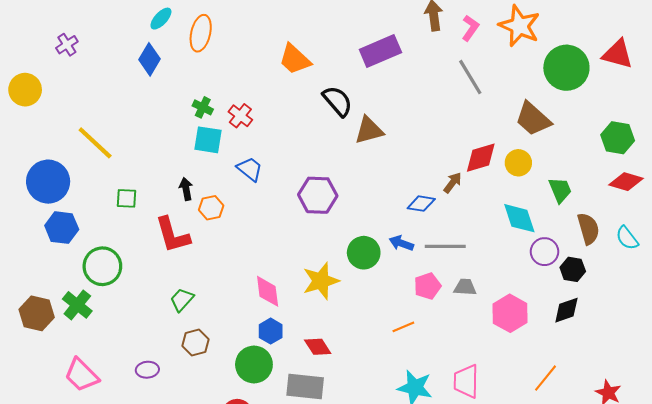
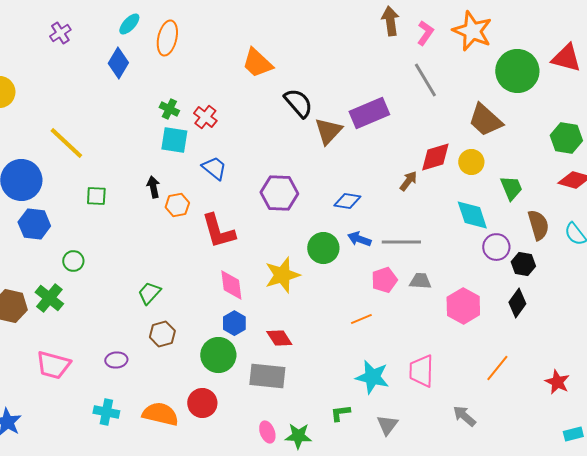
purple cross: (67, 45) -> (60, 33), moved
purple rectangle: (380, 51) -> (369, 113), moved
brown triangle: (369, 130) -> (328, 131), turned -32
blue diamond: (421, 204) -> (347, 201), moved
red L-shape: (172, 235) -> (218, 231), moved
green circle: (102, 266) -> (73, 261), size x0.6
black diamond: (566, 310) -> (517, 303), turned -36
pink trapezoid: (82, 375) -> (53, 365), turned -30

